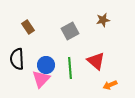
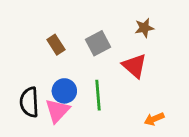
brown rectangle: (28, 27) -> (56, 45), moved
black semicircle: (17, 59) -> (29, 102), moved
red triangle: (96, 61) -> (134, 66), moved

